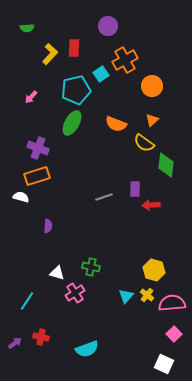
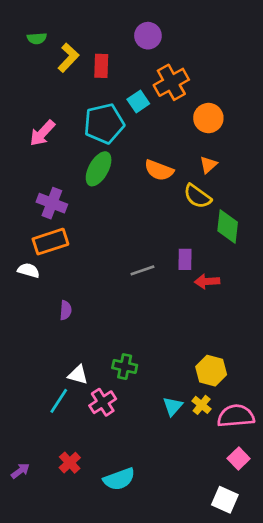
yellow L-shape: (50, 54) -> (68, 58), moved
pink arrow: (31, 97) -> (42, 133), size x1.5
cyan line: (27, 301) -> (59, 401), moved
red cross: (41, 337) -> (70, 463), moved, turned 35

